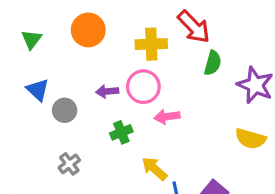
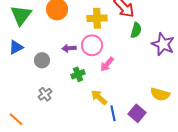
green triangle: (31, 39) -> (21, 15), size x1.6
blue triangle: (38, 90) -> (16, 47), moved, turned 49
pink arrow: (167, 117) -> (107, 64), turned -42
yellow semicircle: (251, 139) -> (160, 94), moved

